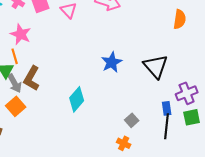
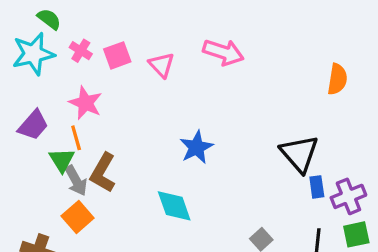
blue star: (112, 62) -> (196, 147), moved
cyan diamond: (77, 99) -> (174, 206), turned -60
blue rectangle: (167, 108) -> (317, 187), moved

